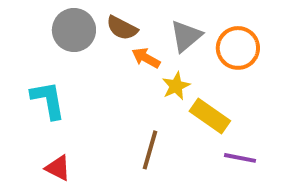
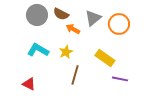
yellow star: (176, 86) -> (66, 52), moved
cyan L-shape: (48, 100) -> (38, 50), moved, turned -50

